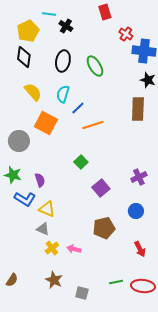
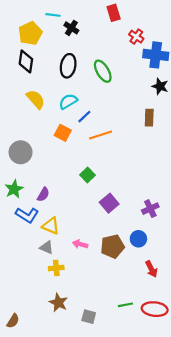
cyan semicircle: (63, 94) -> (68, 101), turned 42
brown rectangle: (138, 109) -> (149, 118), size x0.7
orange square: (46, 123) -> (63, 133), moved, size x0.7
green star: (13, 175) -> (14, 189), turned 30
purple cross: (139, 177) -> (150, 209), moved
purple semicircle: (40, 180) -> (43, 194), turned 48
blue circle: (136, 211) -> (138, 239), moved
yellow cross: (52, 248) -> (56, 268), turned 32
pink arrow: (74, 249) -> (80, 244), moved
brown semicircle: (12, 280) -> (13, 321), moved

